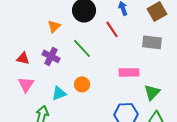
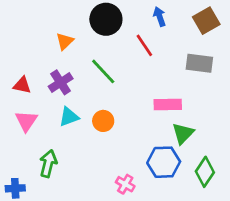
purple cross: (51, 56) -> (61, 82), turned 30
green triangle: (152, 92) -> (183, 133), moved
cyan triangle: (59, 93) -> (69, 117), moved

